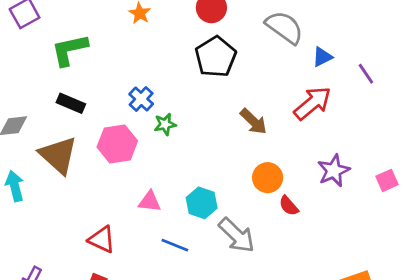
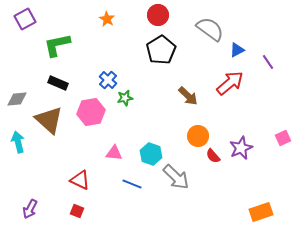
purple star: (334, 171) -> (241, 148), moved

